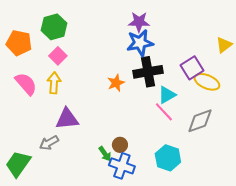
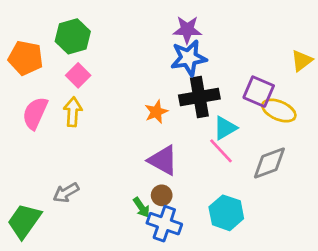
purple square: (192, 68) -> (259, 92), turned -35
pink semicircle: (26, 84) -> (35, 113), turned -115
purple triangle: (67, 119) -> (163, 160), moved, turned 35

